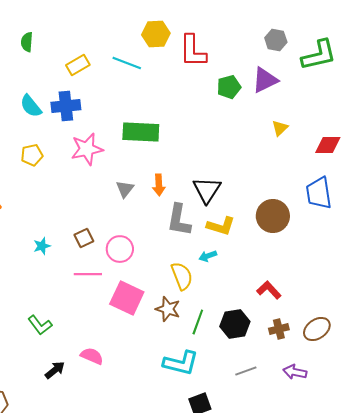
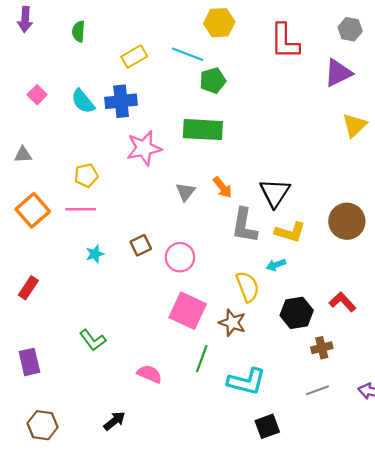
red L-shape: (193, 51) -> (285, 41), moved
green pentagon: (229, 87) -> (213, 81), moved
yellow triangle: (280, 128) -> (355, 125), size x1.4
yellow pentagon: (32, 155) -> (86, 175), moved
orange arrow: (159, 185) -> (223, 187), turned -35
pink line: (88, 274) -> (81, 209), moved
green line: (198, 322) -> (202, 359), moved
black hexagon: (235, 324) -> (297, 313), moved
brown cross: (279, 329) -> (322, 348), moved
black arrow: (55, 370) -> (115, 421), moved

